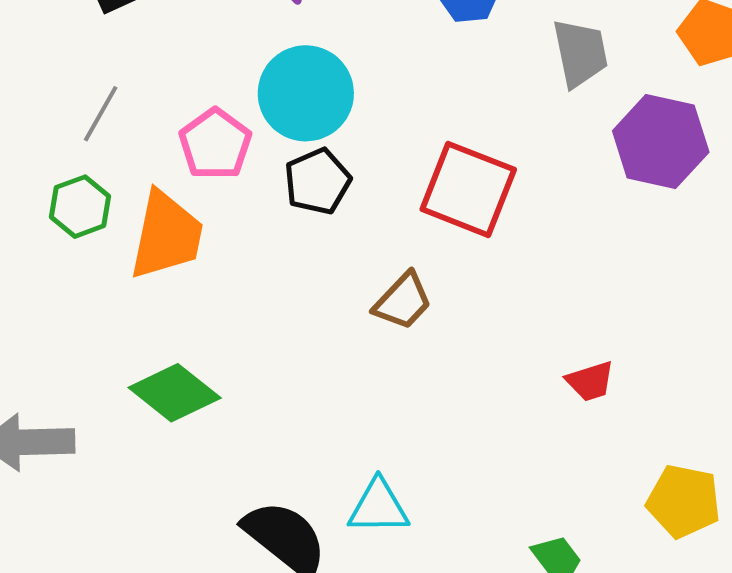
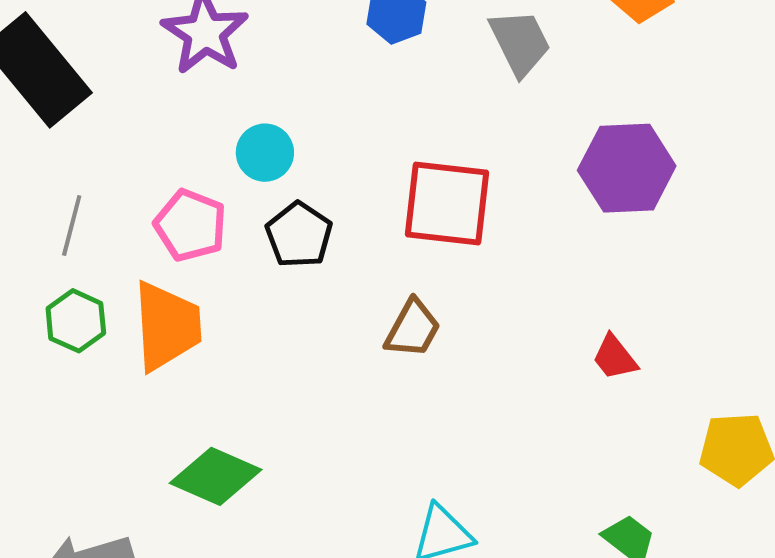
cyan circle: (306, 93) -> (265, 153), size x0.6
purple hexagon: (661, 142) -> (627, 168), moved
red trapezoid: (590, 381) -> (615, 357), turned 84

